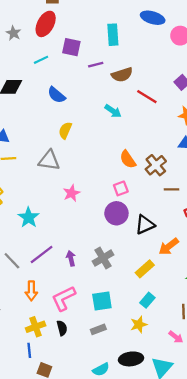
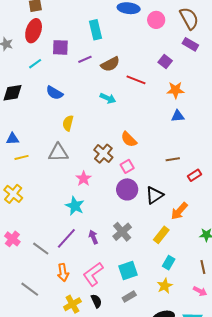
brown cross: (156, 165) -> (103, 154), moved
cyan star: (29, 218) -> (75, 206), moved

